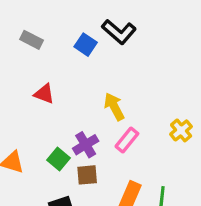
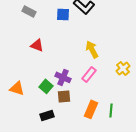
blue square: (86, 45) -> (63, 14), turned -32
yellow arrow: (114, 107) -> (92, 49), moved
purple cross: (86, 145) -> (63, 77), turned -35

